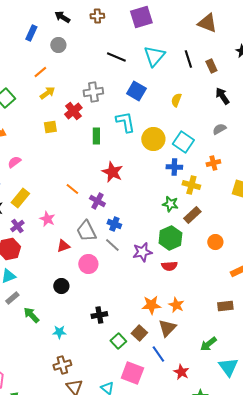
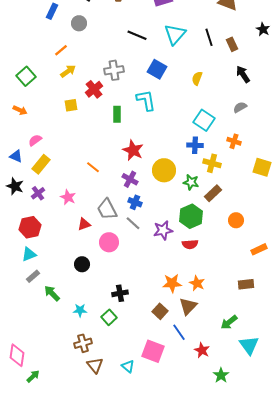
yellow circle: (153, 139) -> (164, 170), moved
orange cross: (213, 163) -> (234, 141), turned 32
yellow rectangle: (20, 198) -> (41, 164), moved
purple cross: (97, 201) -> (130, 179), moved
purple cross: (17, 226) -> (38, 193), moved
green square: (118, 341) -> (109, 317), moved

